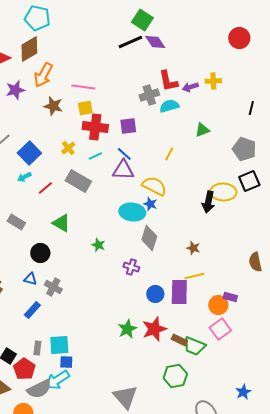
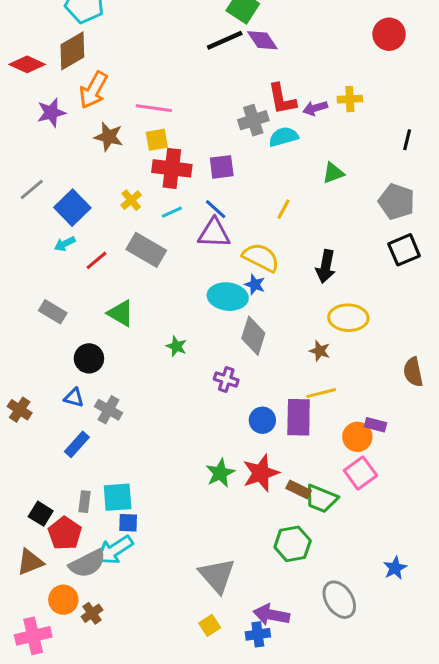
yellow ellipse: (223, 192) -> (348, 318), moved
black arrow: (208, 202) -> (326, 266), moved

